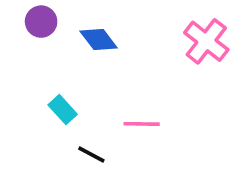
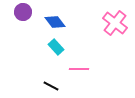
cyan rectangle: (63, 110) -> (56, 47), moved

